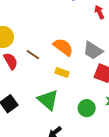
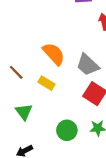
brown line: (33, 55) -> (16, 72), moved
green triangle: (48, 100) -> (24, 112), size x0.7

